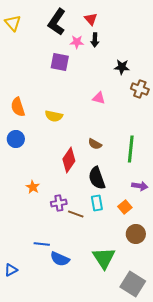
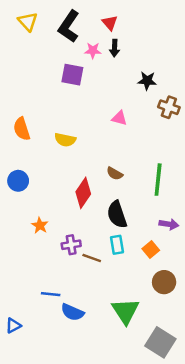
yellow triangle: (13, 23) -> (28, 22), moved
blue circle: (16, 139) -> (18, 181), moved

